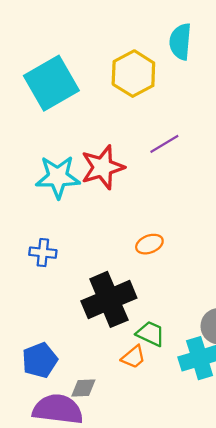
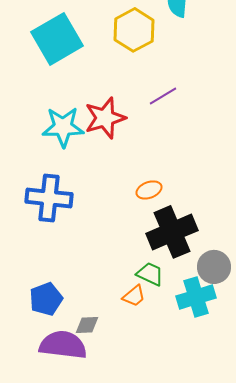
blue cross: (43, 253) -> (49, 198), size x1.8
black cross: (109, 299) -> (172, 232), moved

